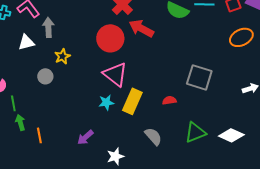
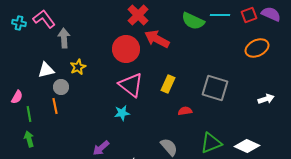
white triangle: (26, 42) -> (46, 70), moved
yellow rectangle: (132, 101) -> (168, 84), moved, size x0.7
green arrow: (20, 122) -> (29, 139), moved
orange line: (39, 135) -> (55, 106), moved

